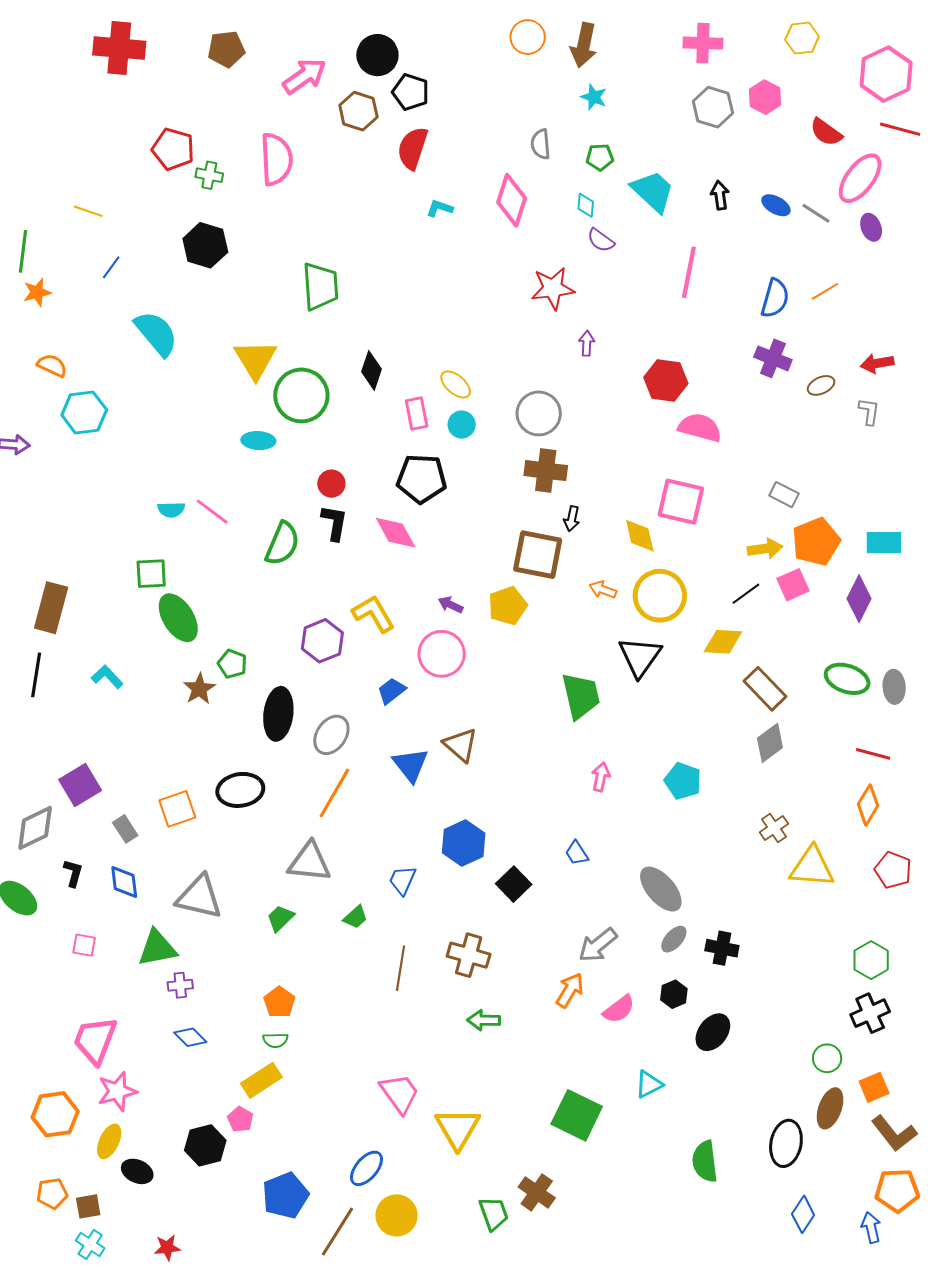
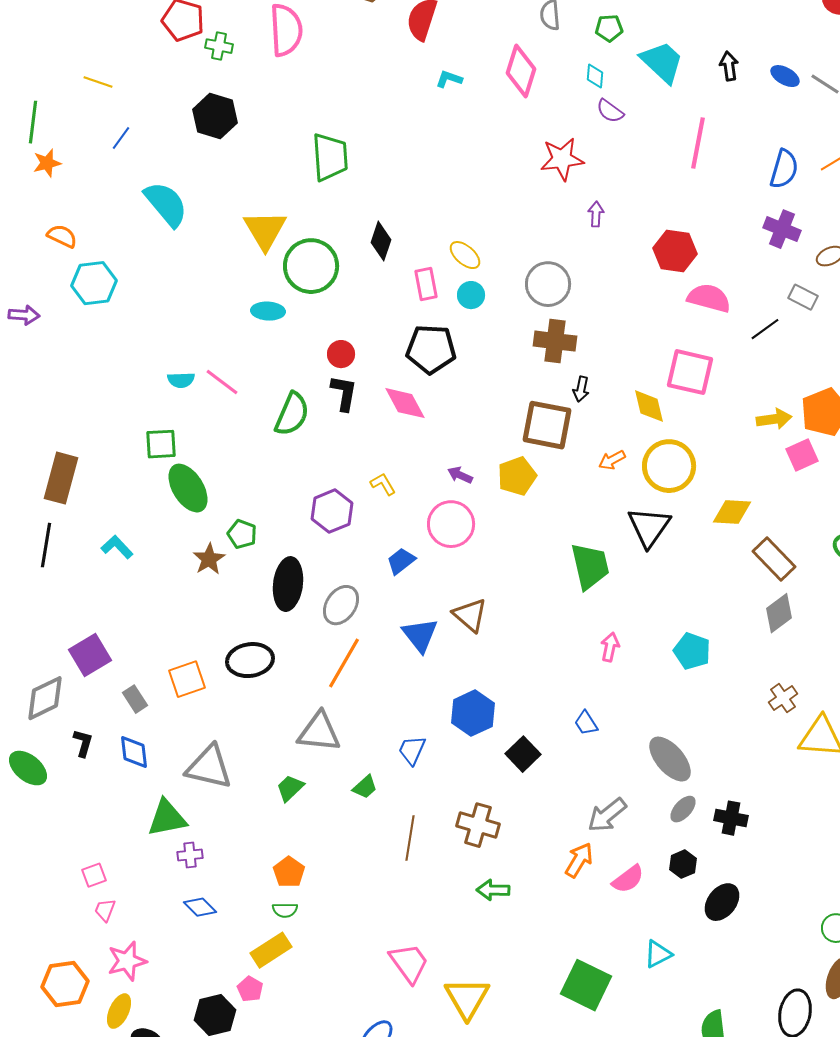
gray rectangle: (784, 495) -> (803, 297), moved
orange arrow: (603, 590) -> (612, 460), turned -48
black line: (746, 594) -> (765, 329), moved
yellow L-shape: (373, 614) -> (383, 484), size x0.6
pink square: (84, 945) -> (94, 875), moved, turned -30
pink trapezoid: (95, 1040) -> (105, 910), size x0.5

